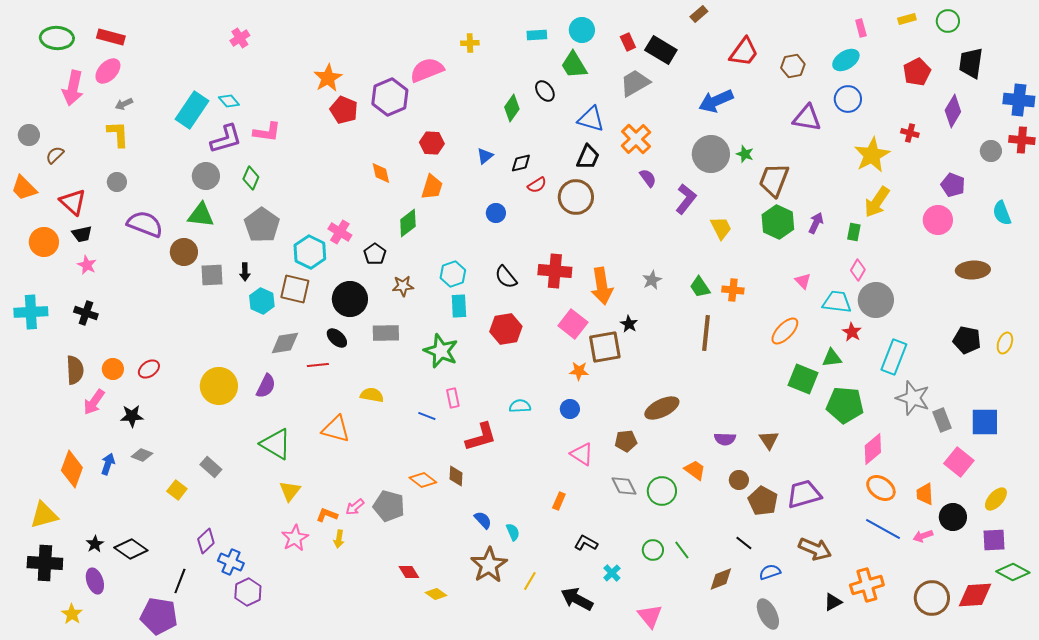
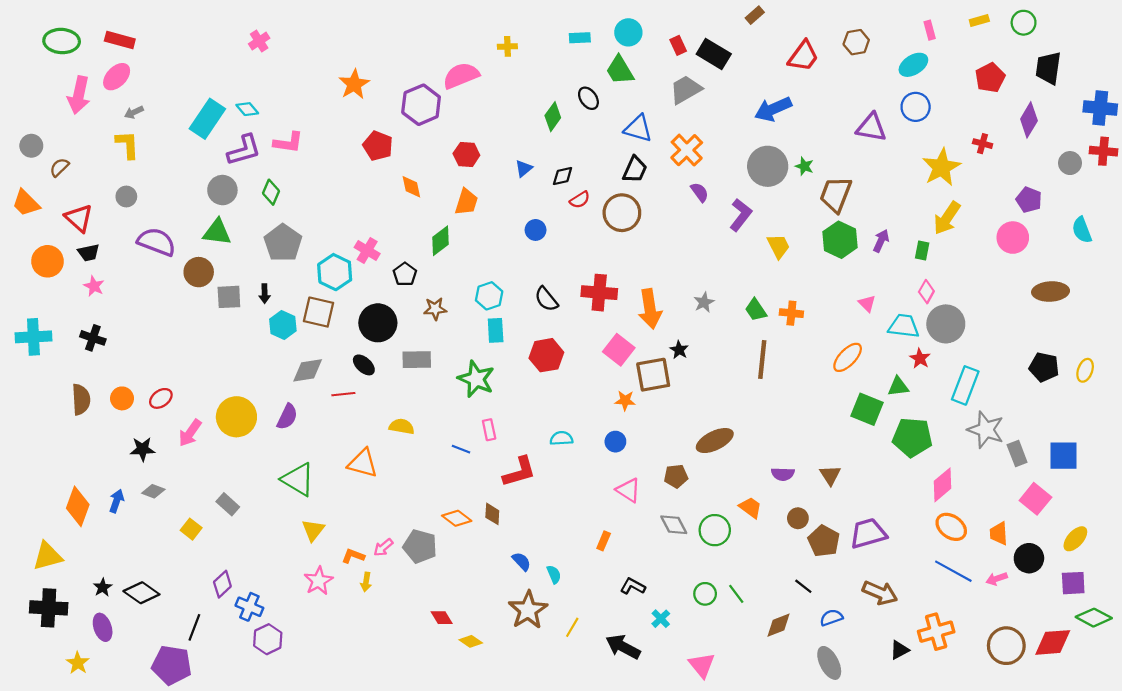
brown hexagon: (793, 66) -> (856, 42), moved
red pentagon: (344, 110) -> (378, 146), moved
pink arrow: (94, 402) -> (190, 433), moved

